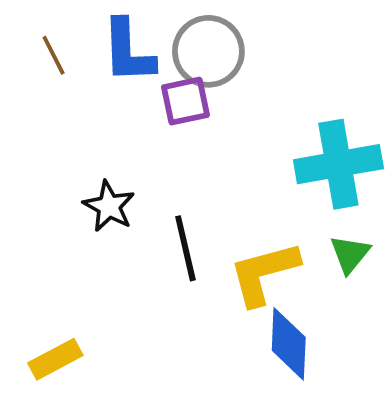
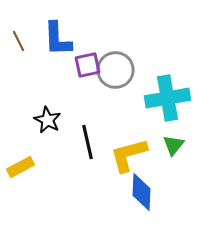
gray circle: (208, 51) -> (116, 70), moved
yellow rectangle: (55, 359) -> (21, 167), moved

